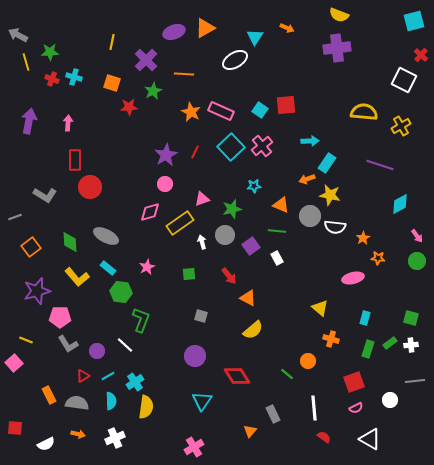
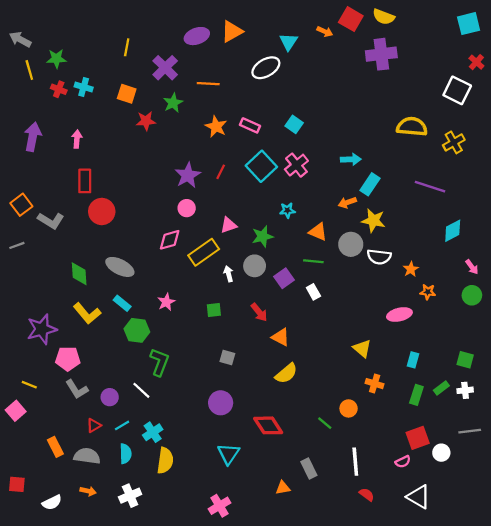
red square: (286, 105) -> (351, 19), moved, turned 35
pink rectangle: (221, 111) -> (250, 125), size x0.7
orange square: (31, 247) -> (21, 205), moved
red square: (354, 382) -> (418, 438), moved
orange triangle: (250, 431) -> (283, 488), turned 40

